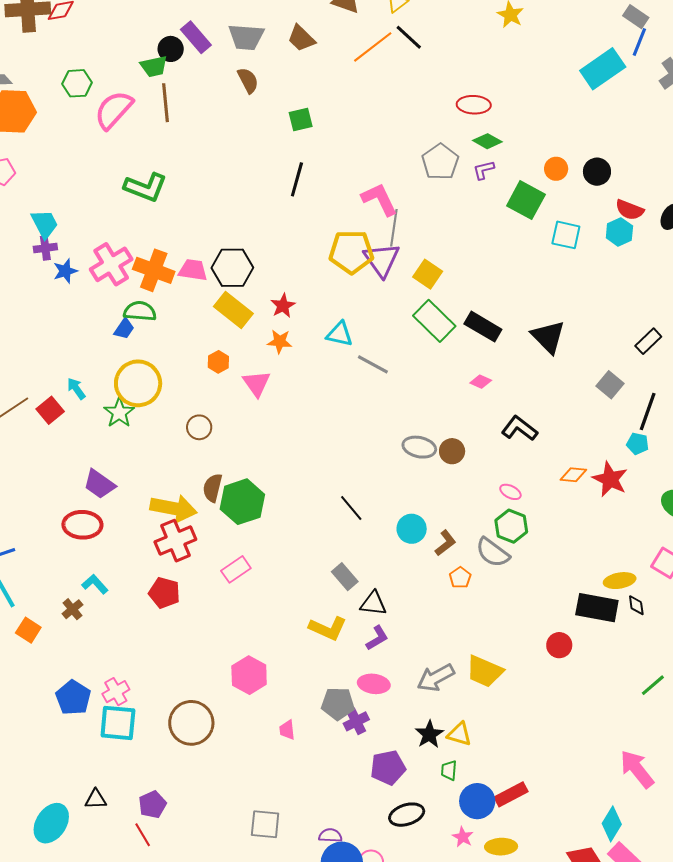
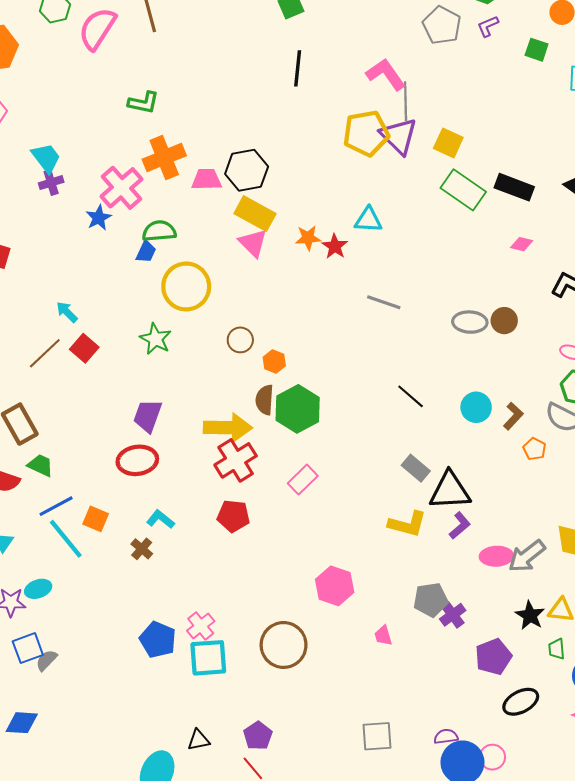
green L-shape: (146, 187) -> (143, 103), size x0.7
green square: (526, 200) -> (537, 50), size x0.6
orange cross: (154, 270) -> (164, 158), moved, turned -33
blue star: (65, 271) -> (99, 218), moved
red star: (283, 306) -> (335, 246), moved
orange hexagon: (218, 362) -> (274, 362), moved
gray line: (373, 364) -> (384, 302), moved
yellow circle: (138, 383) -> (186, 286), moved
pink triangle: (257, 384) -> (253, 243), moved
cyan arrow: (76, 389) -> (67, 312), moved
purple trapezoid: (99, 484) -> (148, 416), turned 84
black triangle: (373, 603) -> (450, 491), size x1.5
orange square: (28, 630) -> (96, 519), moved
pink ellipse: (374, 684) -> (496, 556), moved

